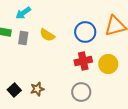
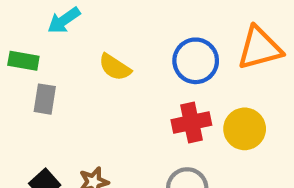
gray rectangle: (23, 38) -> (45, 99), moved

